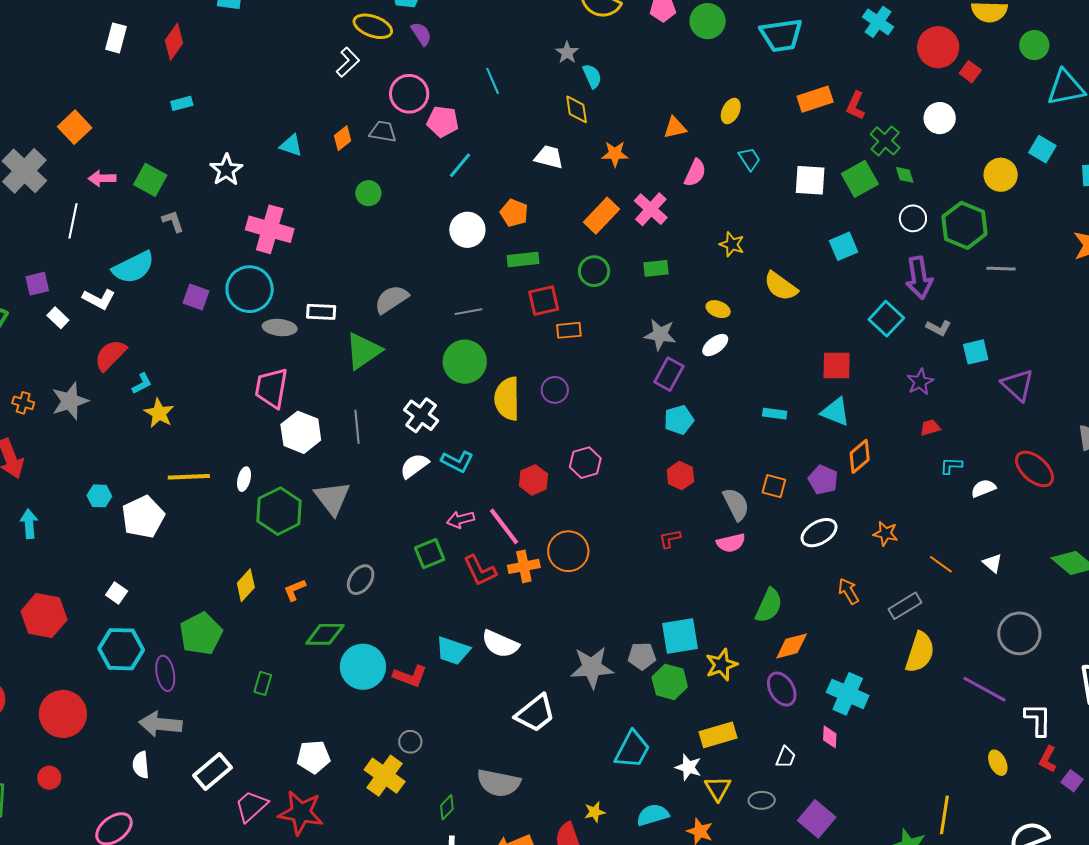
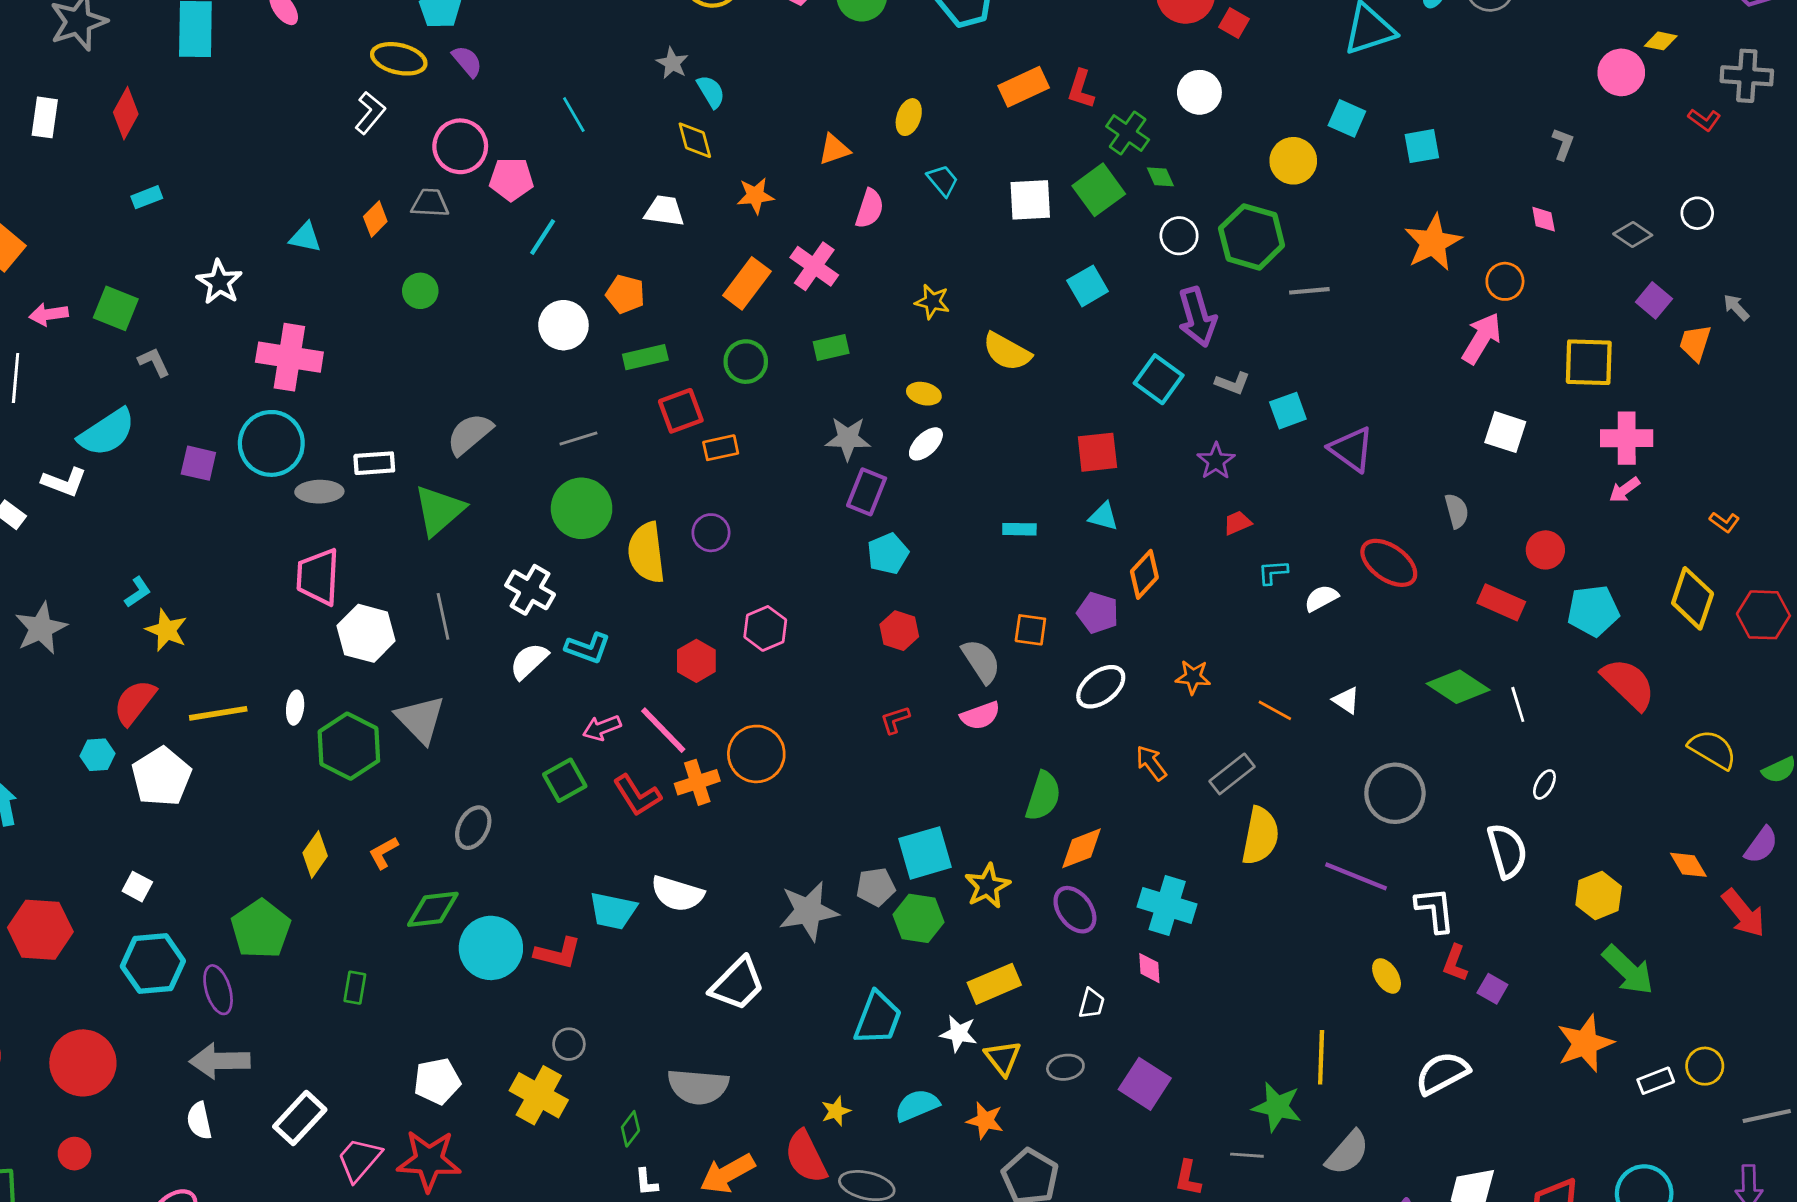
red semicircle: (110, 355) -> (135, 702), moved
cyan triangle: (835, 412) -> (1103, 517), size x0.7

